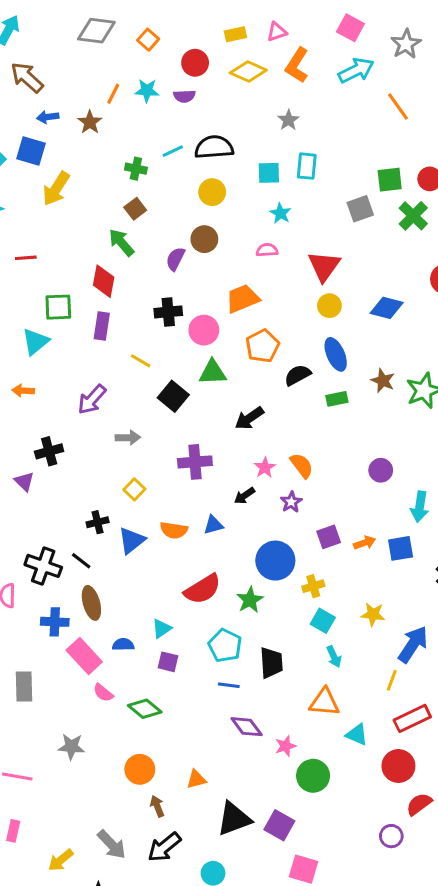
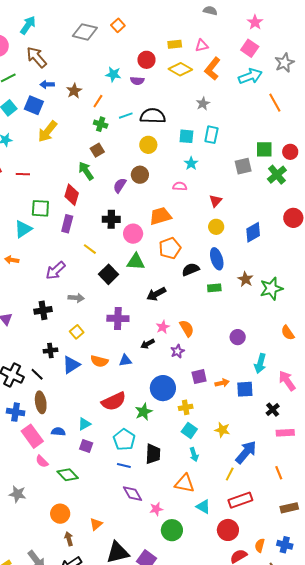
orange square: (148, 40) -> (118, 25), moved
orange line: (113, 94) -> (98, 101), moved
red triangle: (324, 266) -> (216, 201), size x0.6
blue diamond: (387, 308) -> (253, 232), turned -50
black cross: (49, 451) -> (43, 310), moved
orange triangle: (196, 779) -> (96, 524), turned -32

